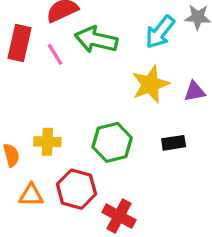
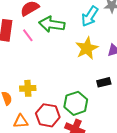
green hexagon: (112, 142) -> (76, 103), moved

